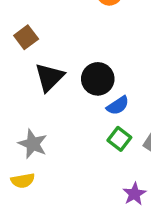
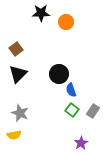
black triangle: (49, 77) -> (18, 74), moved
blue semicircle: (118, 106) -> (71, 90), turned 104

